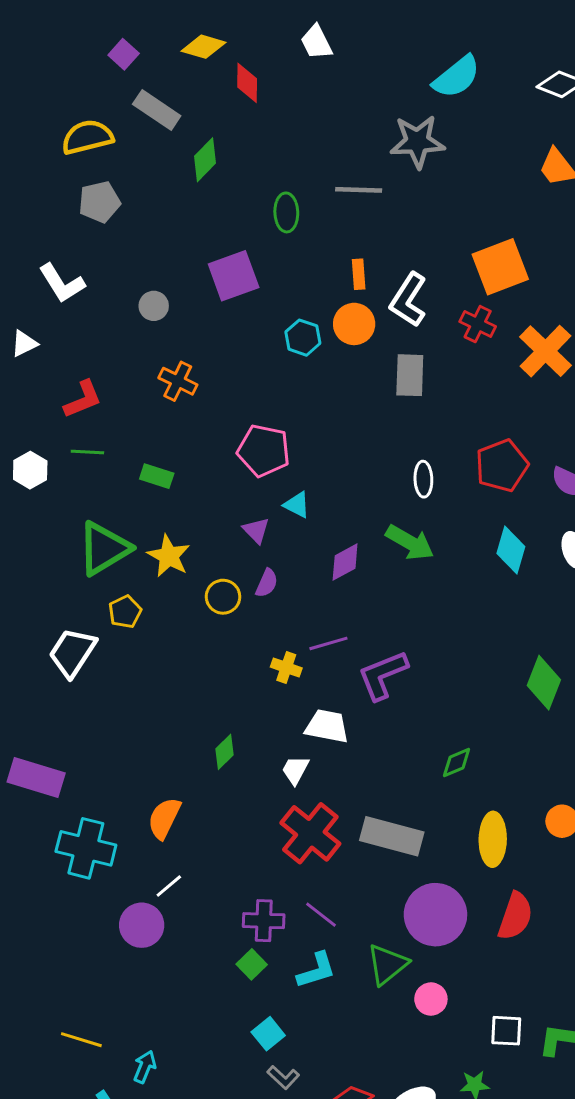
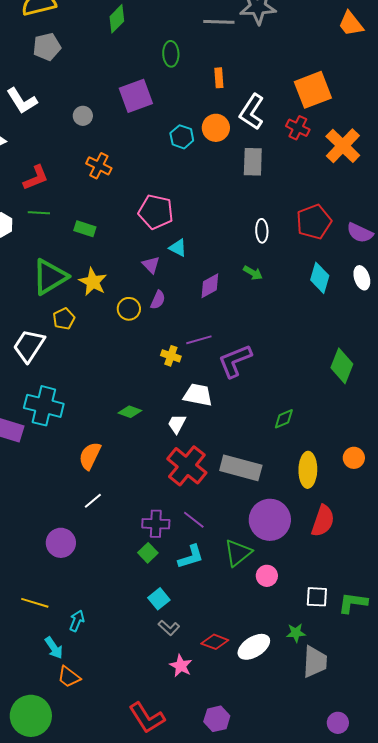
gray line: (359, 190) -> (219, 22), moved
orange rectangle: (359, 274) -> (219, 78), moved
green arrow: (410, 542) -> (253, 273), size x0.6
green diamond: (225, 752) -> (130, 412), turned 65
cyan cross: (86, 848) -> (44, 406), moved
purple circle: (142, 925) -> (61, 543), moved

